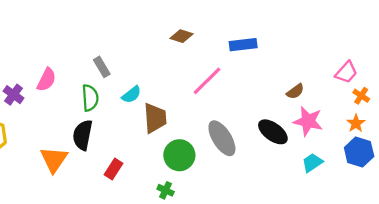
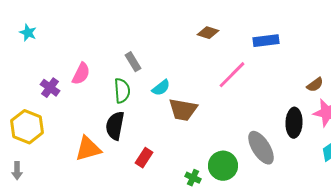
brown trapezoid: (155, 118) -> (183, 110), turned 104
black ellipse: (273, 132) -> (294, 123), turned 56
gray ellipse: (222, 138) -> (261, 148), moved
green circle: (179, 155) -> (223, 166), moved
orange triangle: (54, 159) -> (88, 149), turned 40

